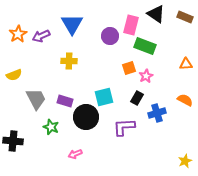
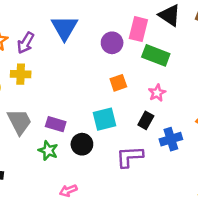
purple arrow: (41, 36) -> (26, 43), turned -36
yellow cross: (69, 61) -> (21, 74), moved
orange square: (129, 68) -> (118, 83), moved
black circle: (86, 117) -> (82, 144), size x0.7
green star: (51, 127) -> (48, 150), moved

